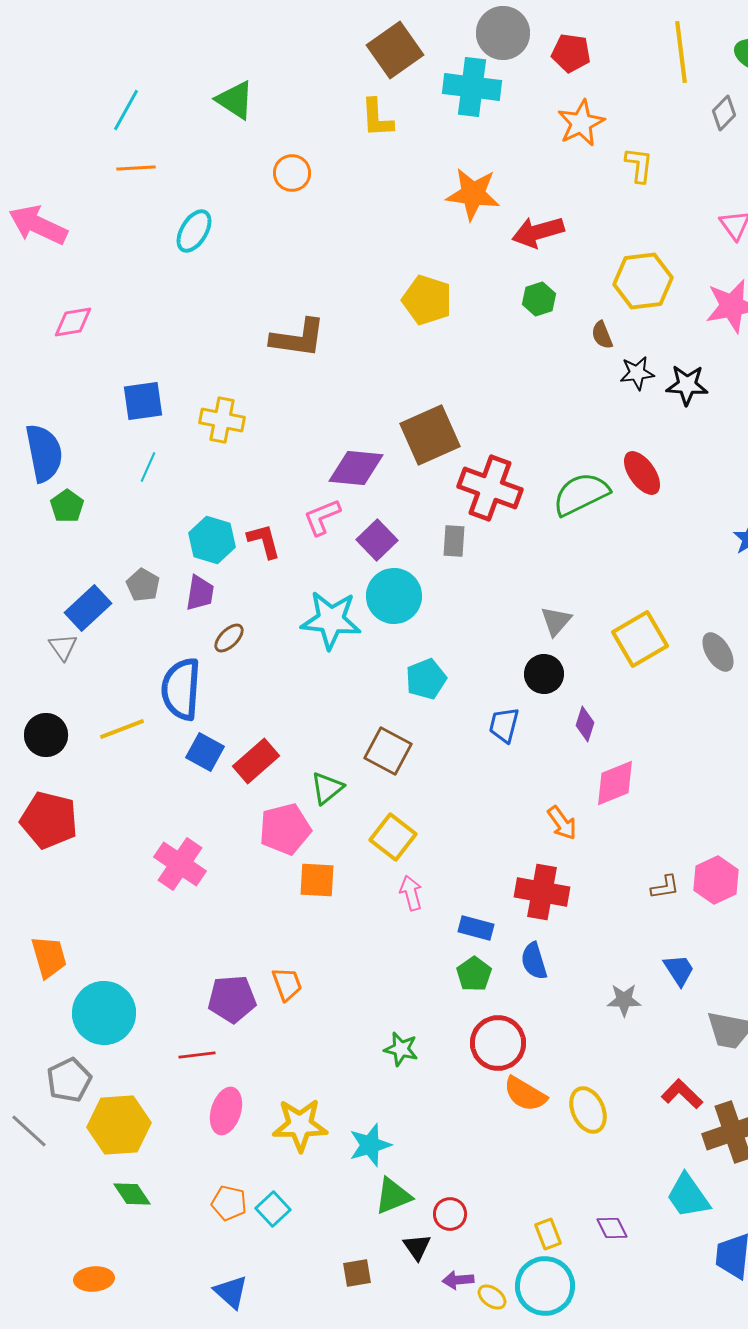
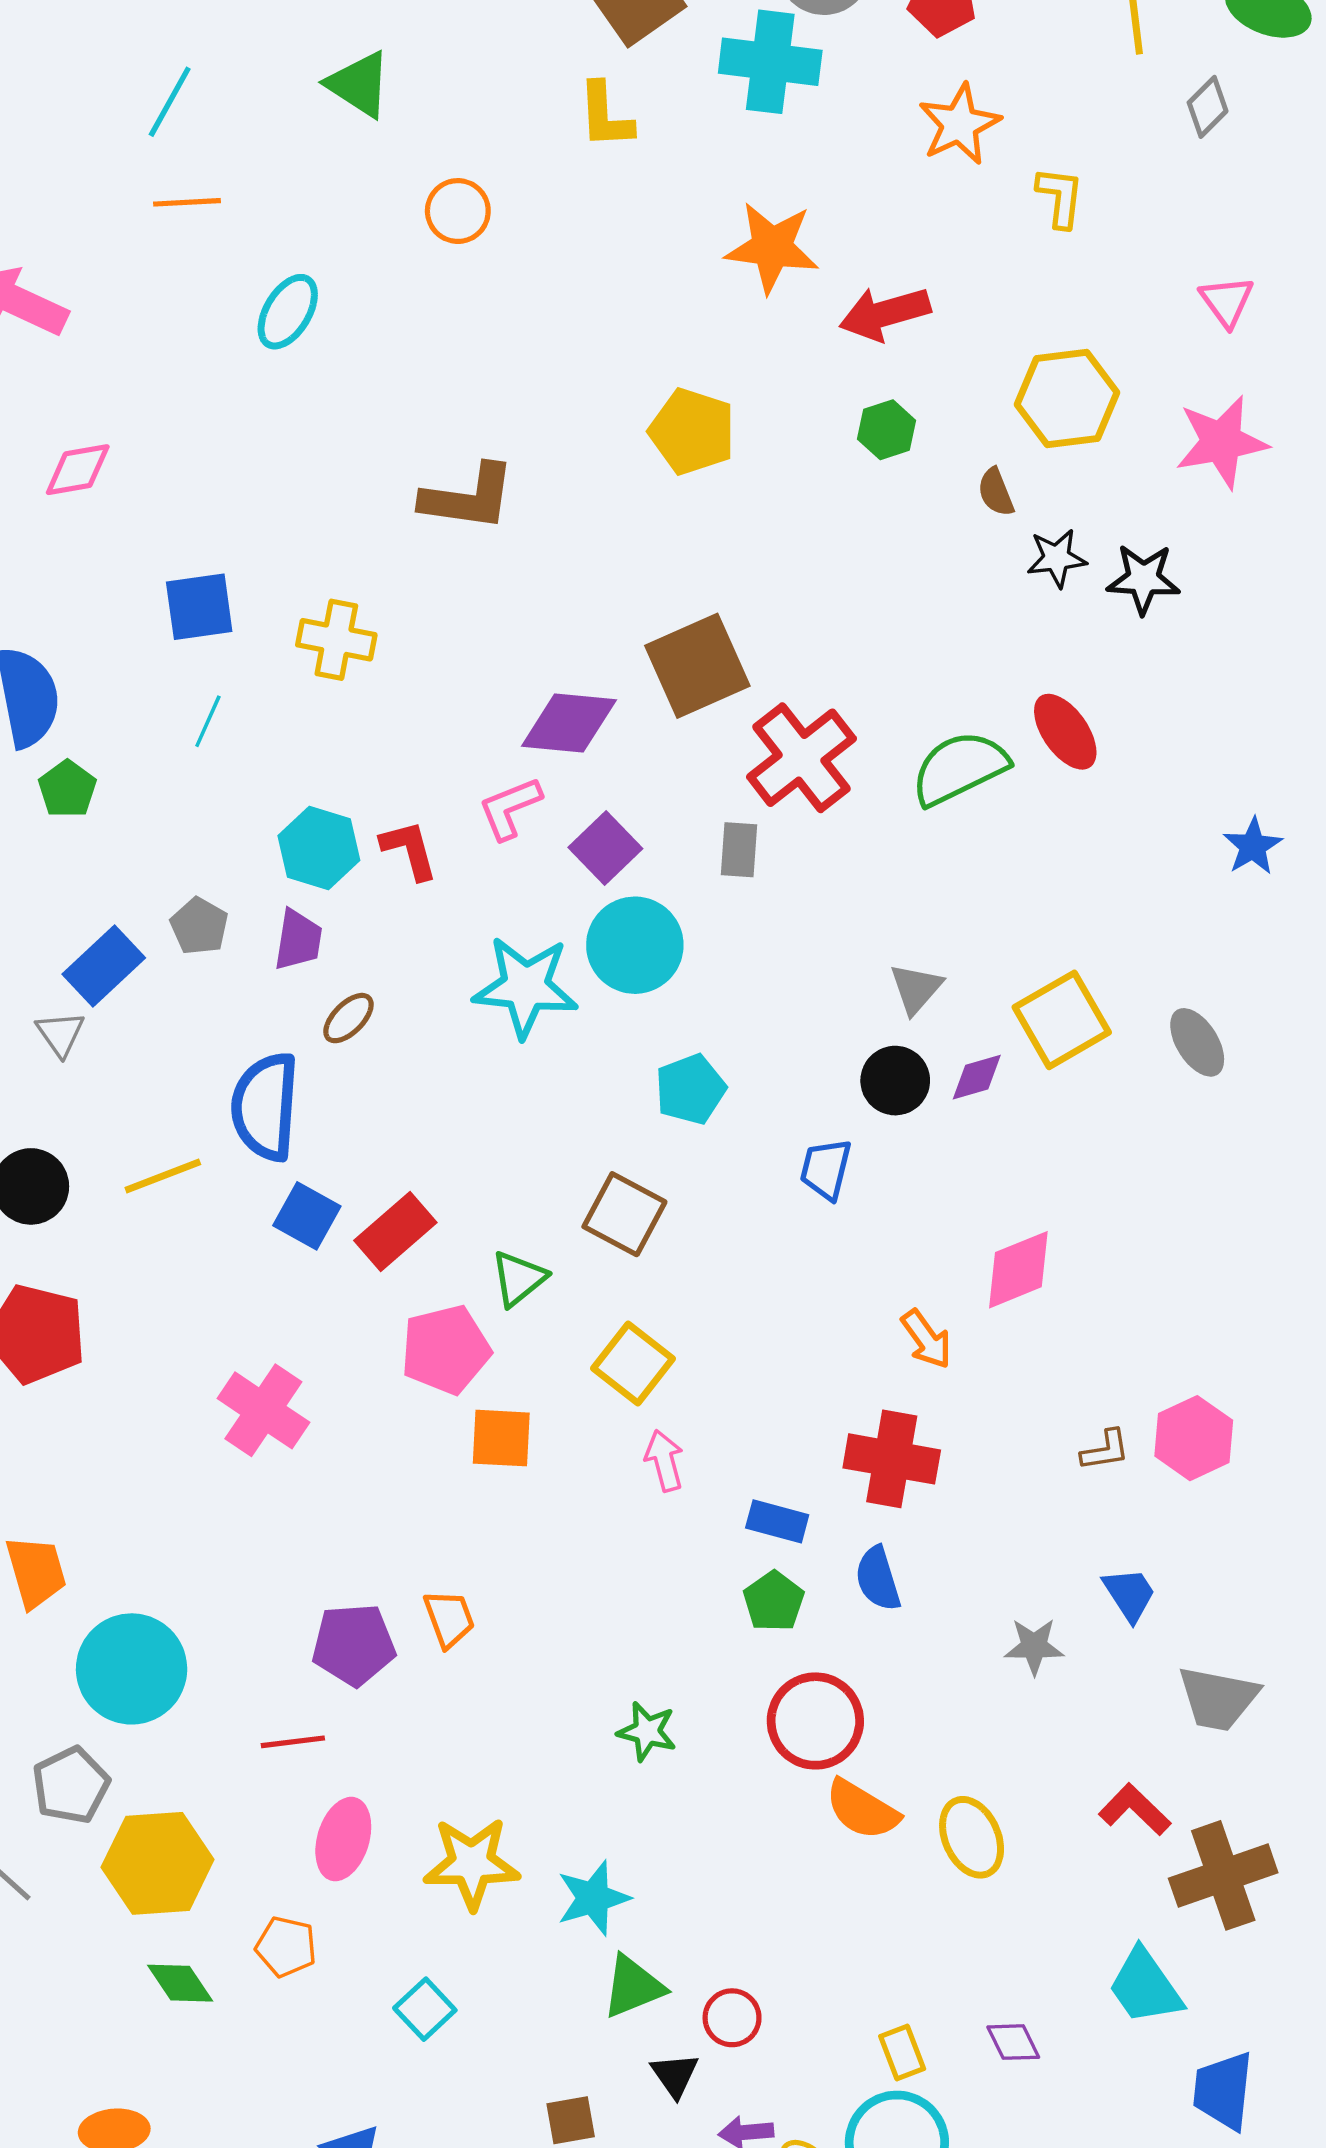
red cross: (490, 488) -> (801, 758), turned 32
purple diamond: (585, 724) -> (977, 1077), moved, turned 56
orange pentagon: (229, 1203) -> (286, 1947), moved

